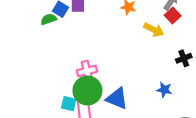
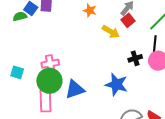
blue star: (164, 90) -> (116, 85), size x1.6
blue triangle: (117, 98) -> (75, 89), turned -45
cyan square: (69, 104) -> (17, 72), moved

